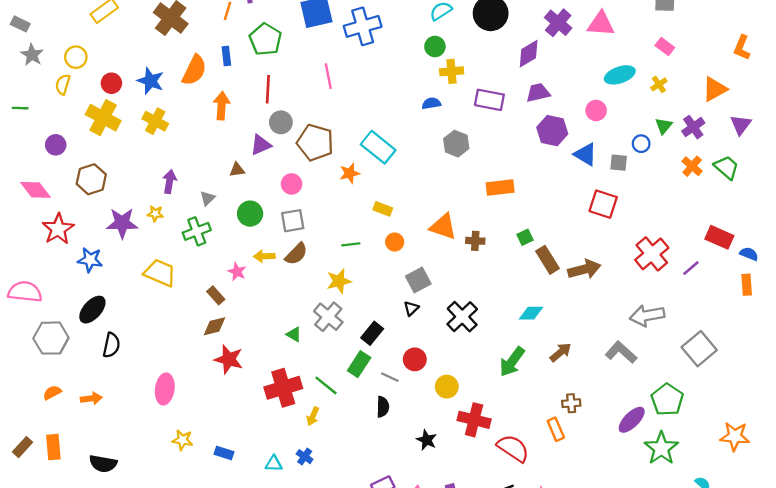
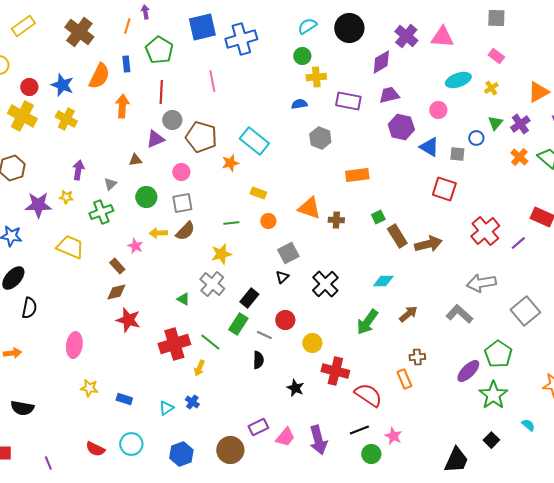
cyan triangle: (274, 464) -> (166, 408), turned -35

